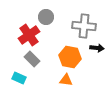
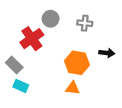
gray cross: (84, 26) -> (85, 23), moved, size x0.6
gray rectangle: (32, 59) -> (14, 65), moved

